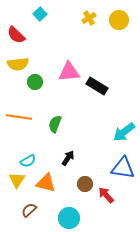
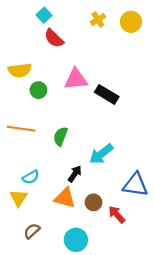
red semicircle: (16, 35) -> (54, 38), moved
cyan arrow: (124, 132) -> (101, 154), moved
orange triangle: (46, 183) -> (65, 198), moved

